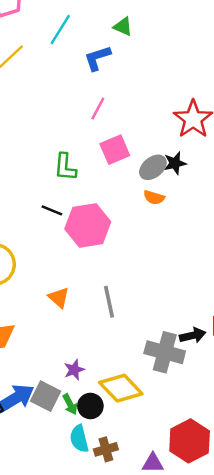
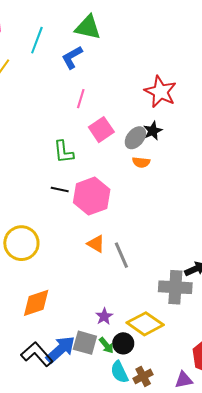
green triangle: (123, 27) -> (88, 27), size x1.6
orange triangle: (59, 297) -> (96, 244), moved

